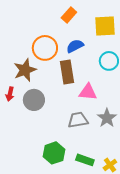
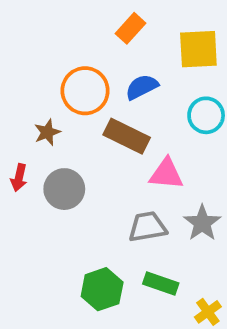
brown star: (25, 70) -> (47, 132), size x0.6
brown rectangle: (67, 72) -> (127, 136), turned -55
green rectangle: (85, 160) -> (161, 284), moved

